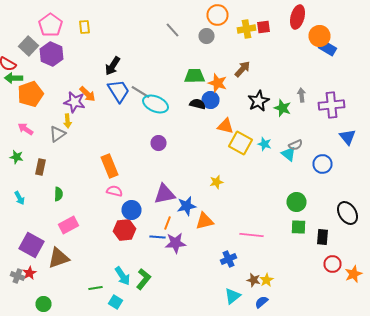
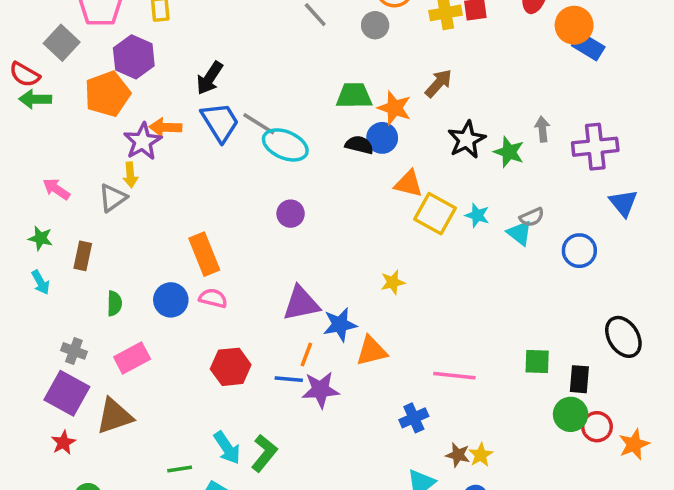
purple hexagon: (52, 54) -> (134, 57), moved
orange pentagon: (30, 94) -> (107, 94), moved
orange arrow: (88, 94) -> (166, 127), turned 138
purple star: (74, 102) -> (143, 141), turned 30
cyan arrow: (20, 198) -> (41, 282), moved
green circle: (296, 202) -> (571, 414), moved
blue circle: (132, 210) -> (171, 300), moved
gray cross: (18, 276) -> (74, 351), moved

